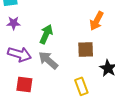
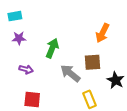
purple arrow: (19, 54) -> (26, 69), size x0.6
gray arrow: (48, 60) -> (70, 73), moved

